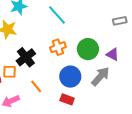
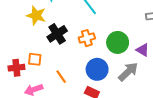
black cross: (26, 57) -> (57, 34), moved

